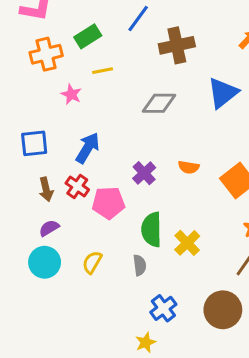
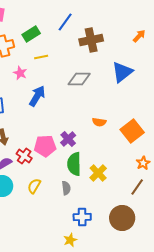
blue arrow: (88, 148) -> (37, 96), moved
purple cross: (144, 173) -> (68, 139), moved
red cross: (77, 186) -> (24, 156), moved
blue cross: (163, 308) -> (82, 217), turned 36

